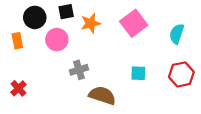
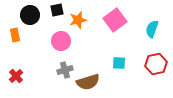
pink circle: (57, 40) -> (61, 41), moved
gray cross: (79, 70) -> (65, 70), moved
brown semicircle: (102, 95) -> (88, 82), turned 145

